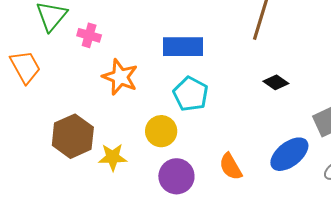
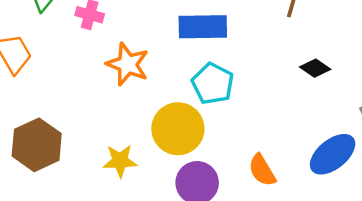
yellow circle: (161, 131) -> (178, 129), size x1.4
brown hexagon: (73, 136) -> (37, 145), moved

